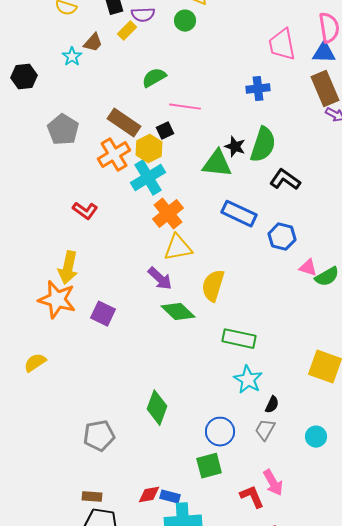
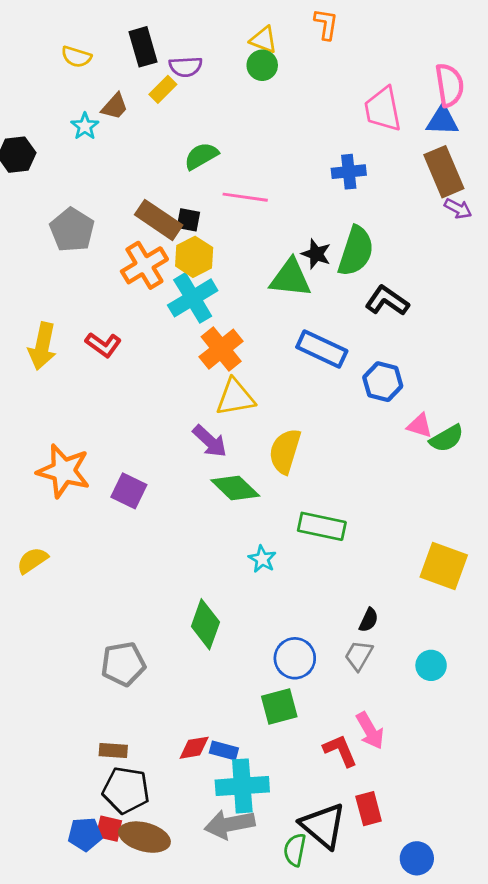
green circle: (185, 21) -> (262, 65), moved
black square: (165, 131) -> (188, 220), moved, turned 36
yellow arrow: (68, 268) -> (42, 346), moved
cyan star: (248, 380) -> (262, 559), moved, size x0.7

